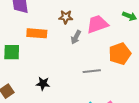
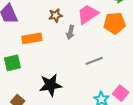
orange pentagon: (120, 54) -> (114, 23), moved, turned 30
black star: (43, 84) -> (50, 85), size x1.6

